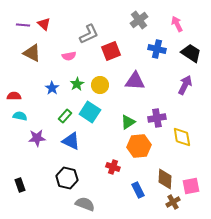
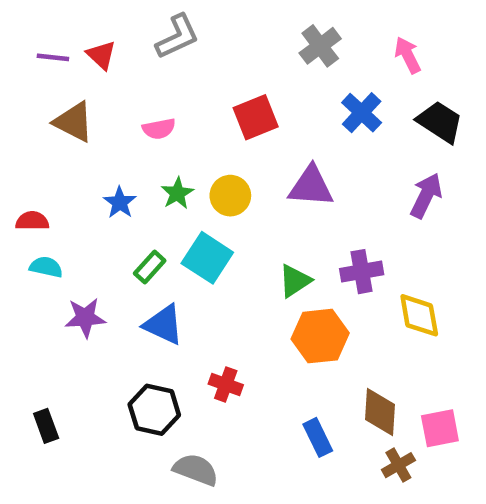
gray L-shape: (89, 34) -> (177, 37), moved
blue cross: (157, 49) -> (362, 113), turned 30
red cross: (113, 167) -> (226, 384), moved

